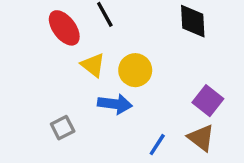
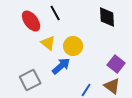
blue arrow: (115, 104) -> (61, 66), turned -48
gray square: (63, 128) -> (30, 80), size x1.5

